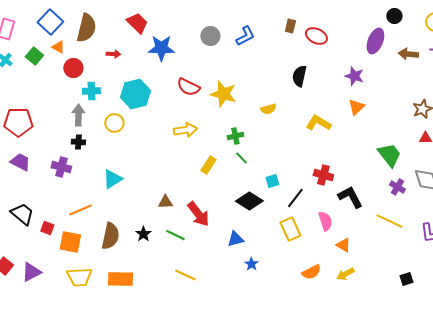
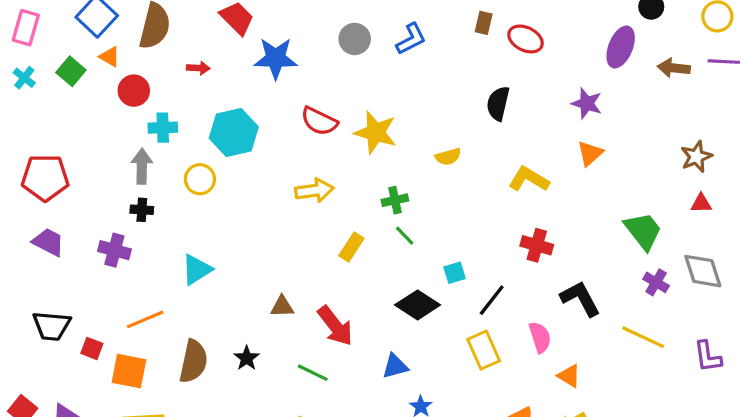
red cross: (323, 175) -> (537, 245), moved
black trapezoid: (22, 214) -> (52, 326), turned 145
green line: (175, 235) -> (313, 373), moved

